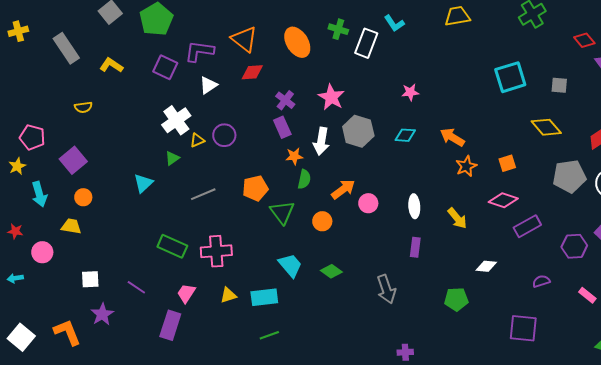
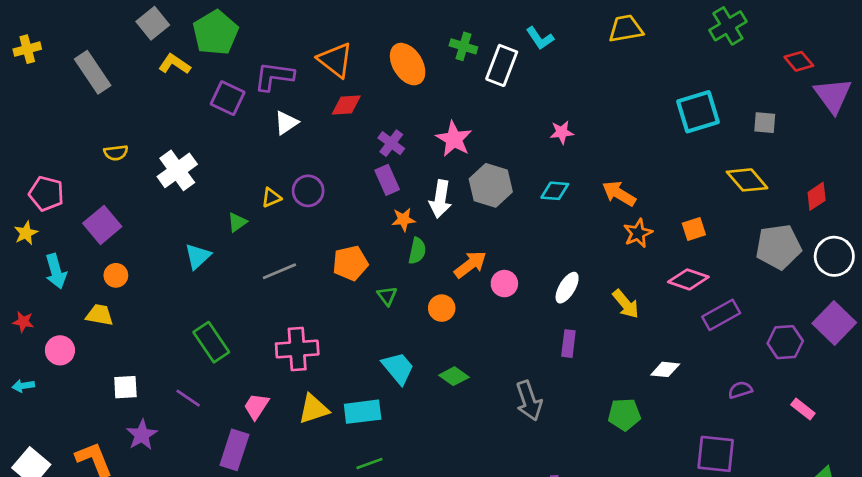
yellow L-shape: (111, 65) -> (174, 64), moved
white cross: (176, 120) -> (177, 170), moved
white ellipse: (414, 206) -> (567, 288), turned 35
green triangle: (282, 212) -> (387, 296), size x0.6
green rectangle: (172, 246) -> (211, 342), moved, turned 32
yellow triangle: (228, 295) -> (314, 409), size x1.4

